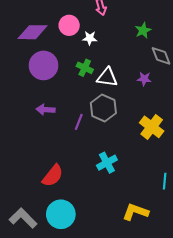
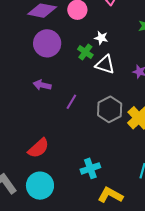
white star: (90, 38) -> (101, 38), moved
gray hexagon: (103, 108) -> (110, 109), moved
cyan cross: (107, 163) -> (90, 168), moved

